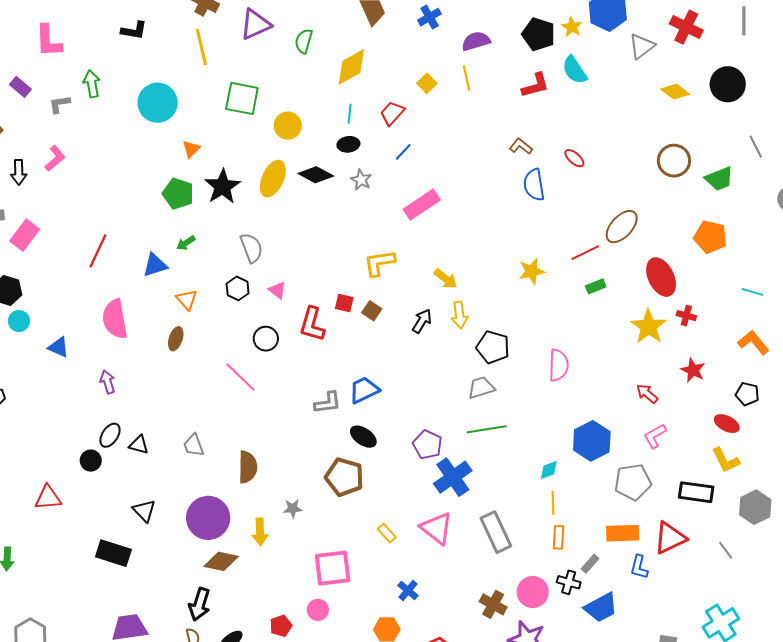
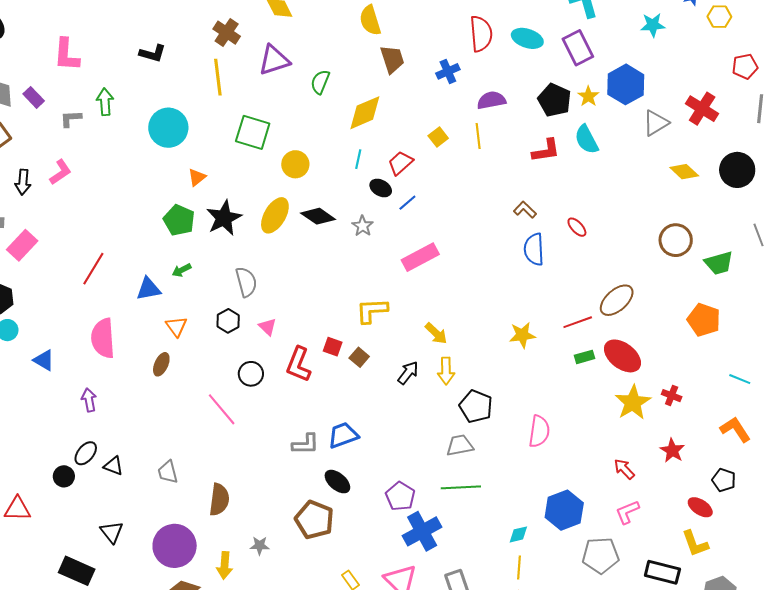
black ellipse: (348, 144) -> (381, 188), moved, turned 30
red ellipse: (661, 277) -> (622, 356), moved, turned -33

